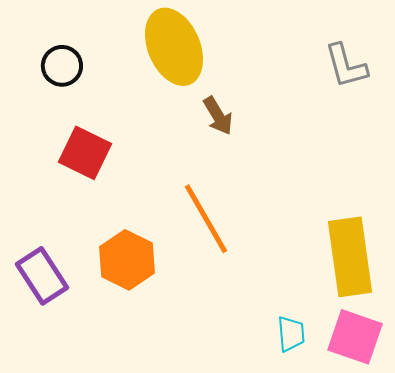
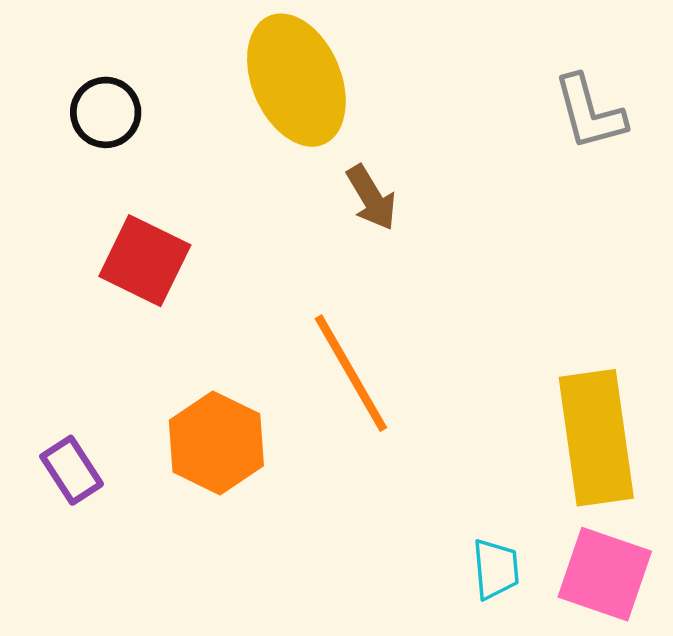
purple rectangle: (42, 276) -> (72, 470), size x0.7

